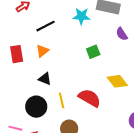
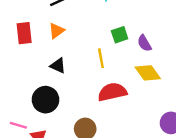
purple semicircle: (122, 34) -> (144, 43), moved
red semicircle: (90, 98) -> (112, 92), turned -45
yellow line: (62, 100) -> (101, 58), moved

